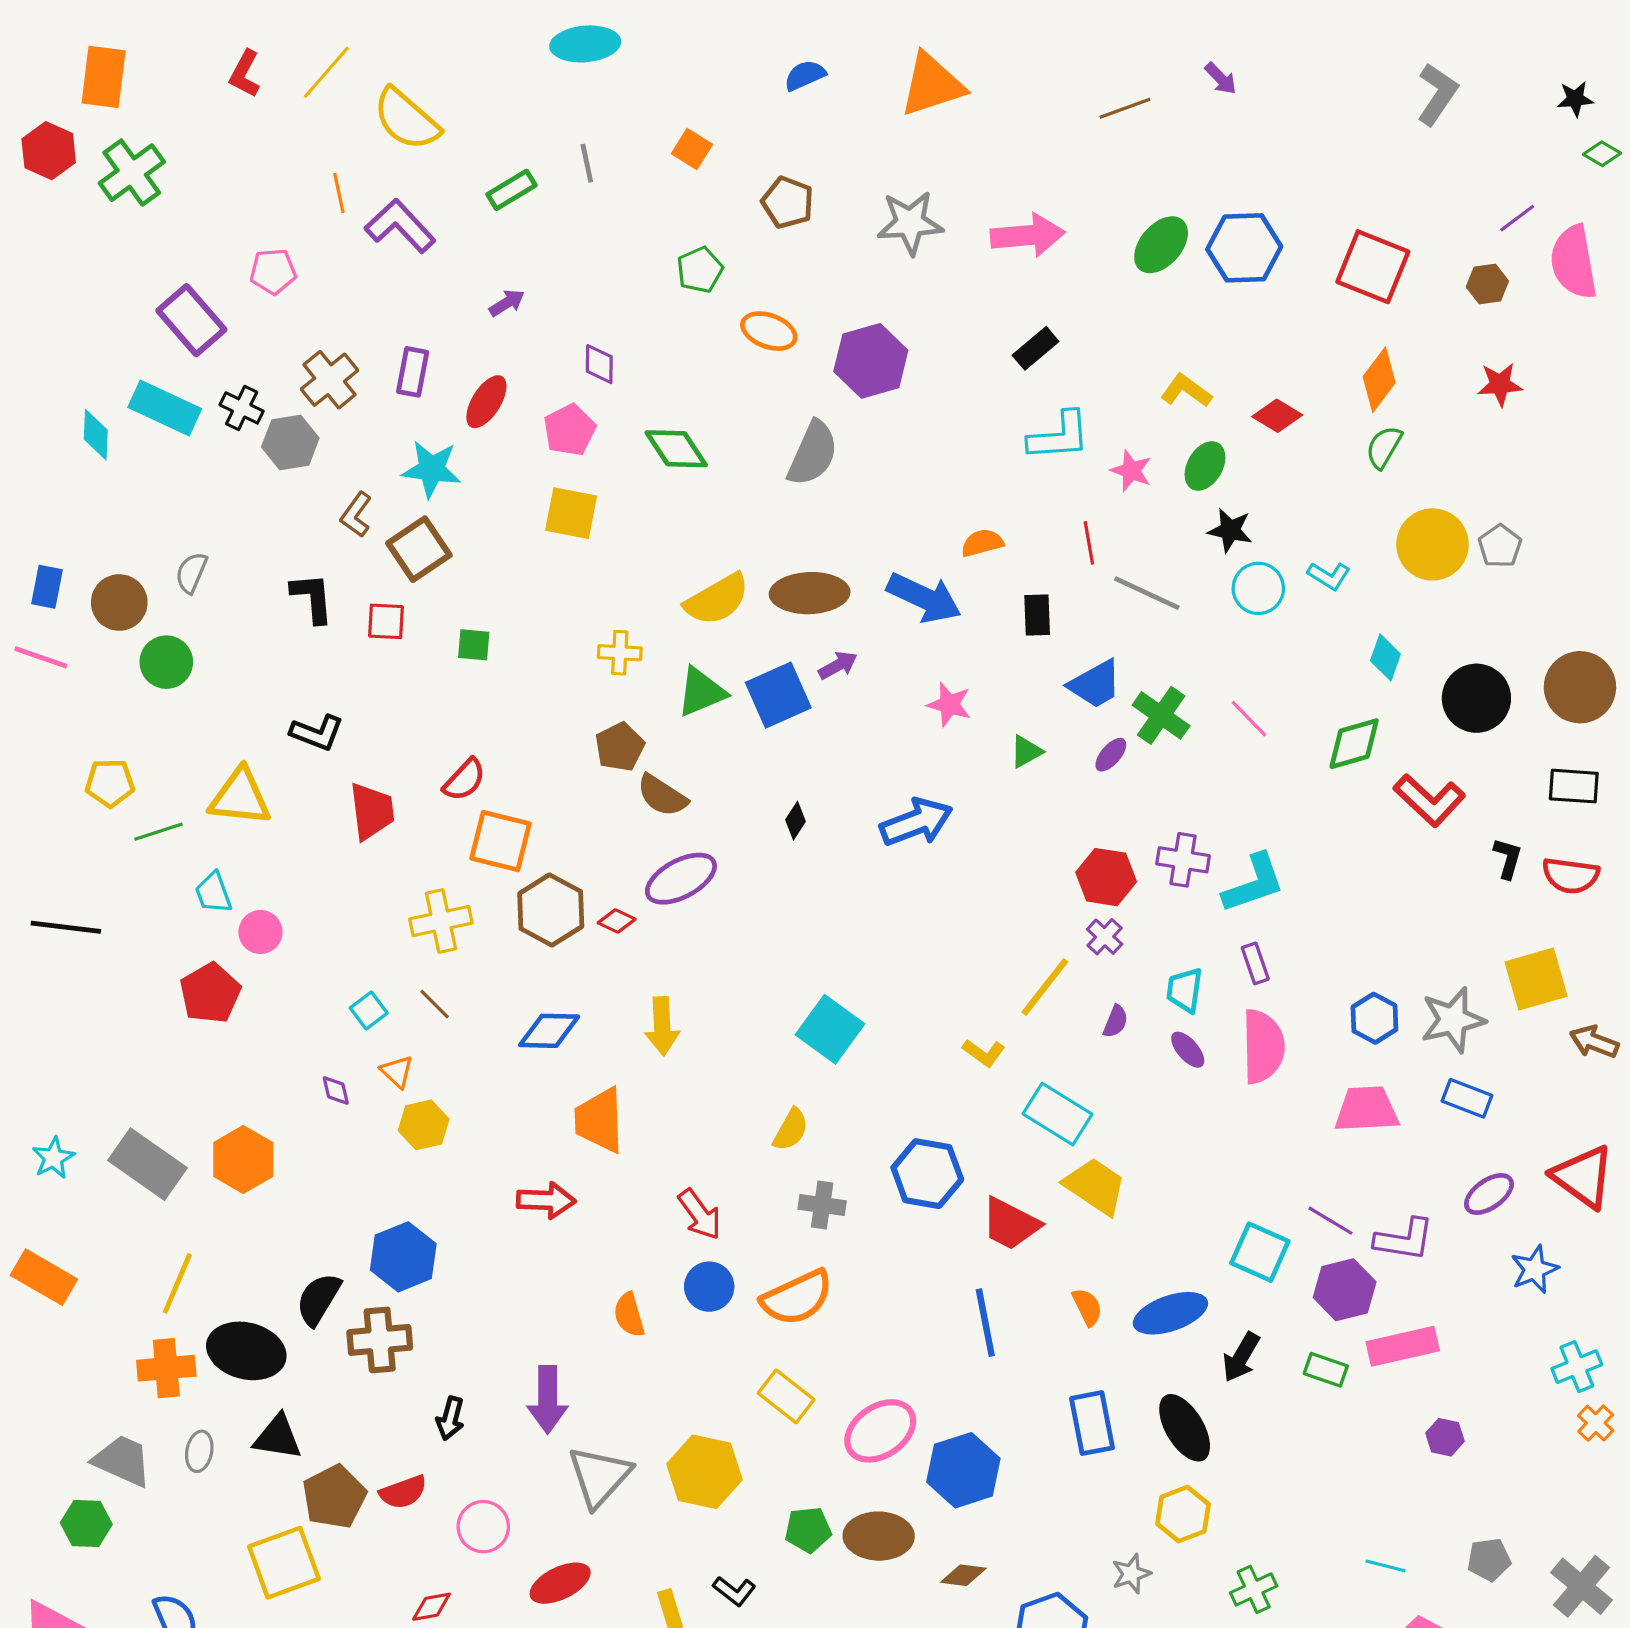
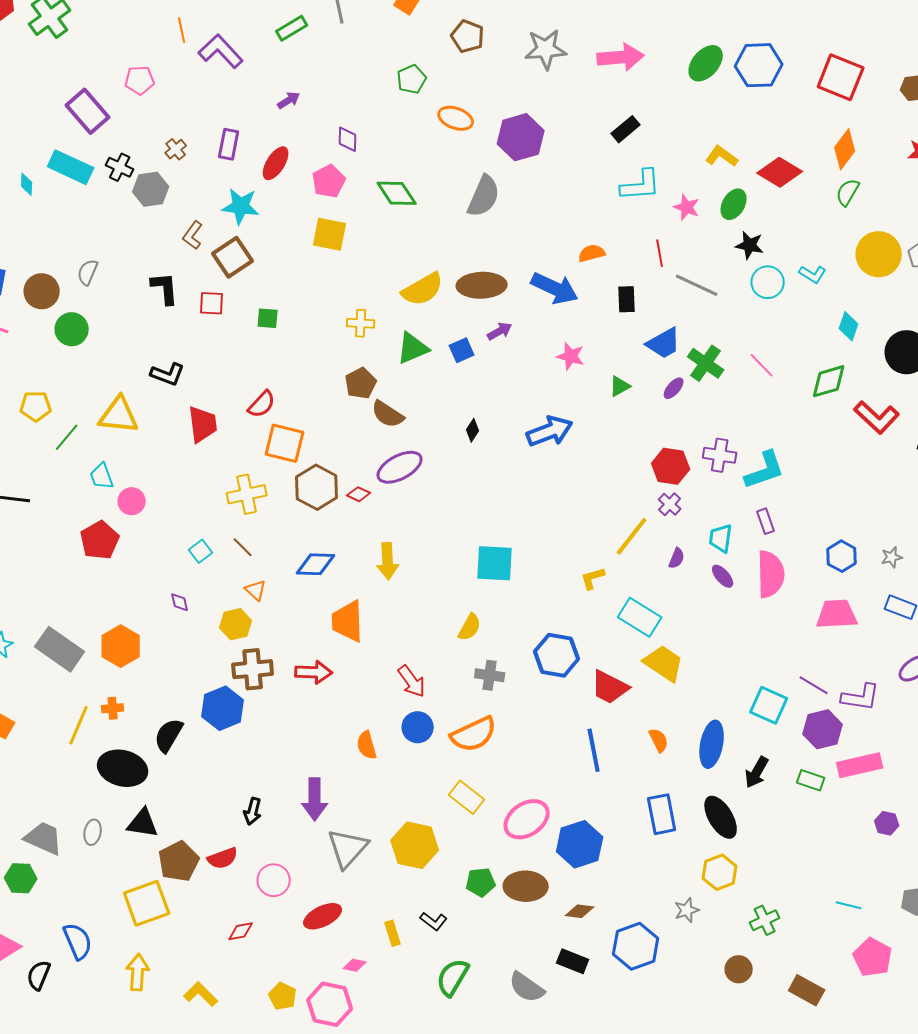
brown cross: (329, 380) -> (176, 149), size x0.6
red diamond: (1277, 416) -> (780, 172), size x1.4
cyan diamond: (96, 435) -> (27, 184), size x0.7
blue square: (778, 695) -> (462, 350), size x0.6
green line: (158, 832) -> (67, 437), turned -32
gray star: (1453, 1020) -> (892, 557), size x0.5
cyan square: (830, 1029) -> (495, 563), turned -33
yellow L-shape: (984, 1053) -> (593, 578), turned 128
orange triangle: (397, 1072) -> (256, 590), moved
blue ellipse: (1170, 1313) -> (712, 744), turned -60
brown cross: (380, 1340) -> (253, 669), moved
orange cross: (166, 1368) -> (113, 708), moved, size x0.6

